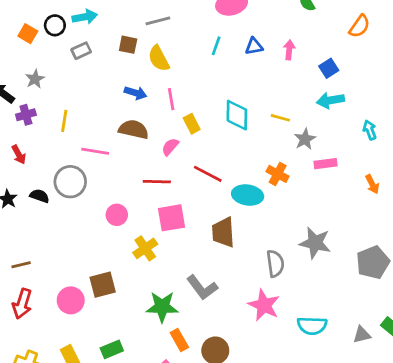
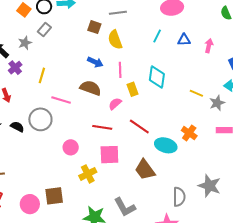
gray rectangle: (81, 51) -> (44, 29), moved, turned -32
purple cross: (26, 115) -> (15, 68), turned -32
cyan diamond: (237, 115) -> (157, 77), moved
gray star: (305, 139) -> (217, 103), moved
brown trapezoid: (223, 232) -> (145, 170), turned -40

